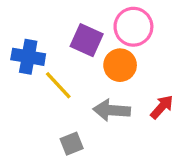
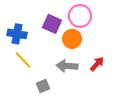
yellow line: (58, 85) -> (23, 60), moved

